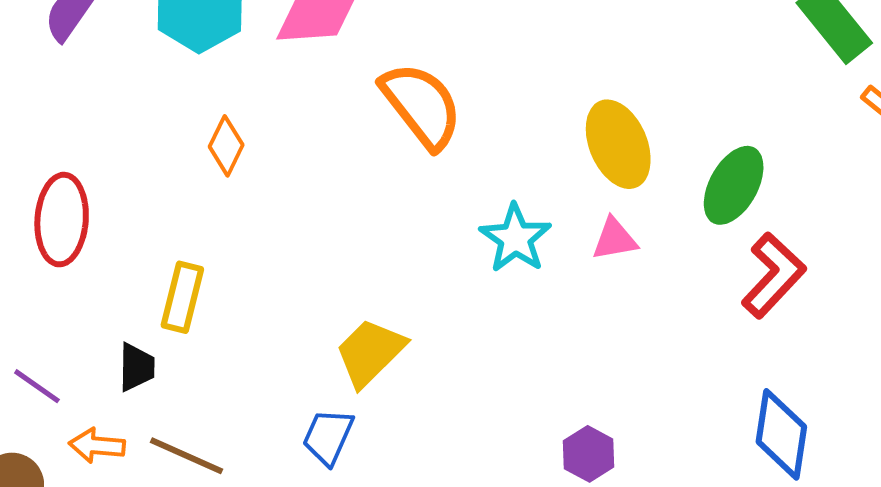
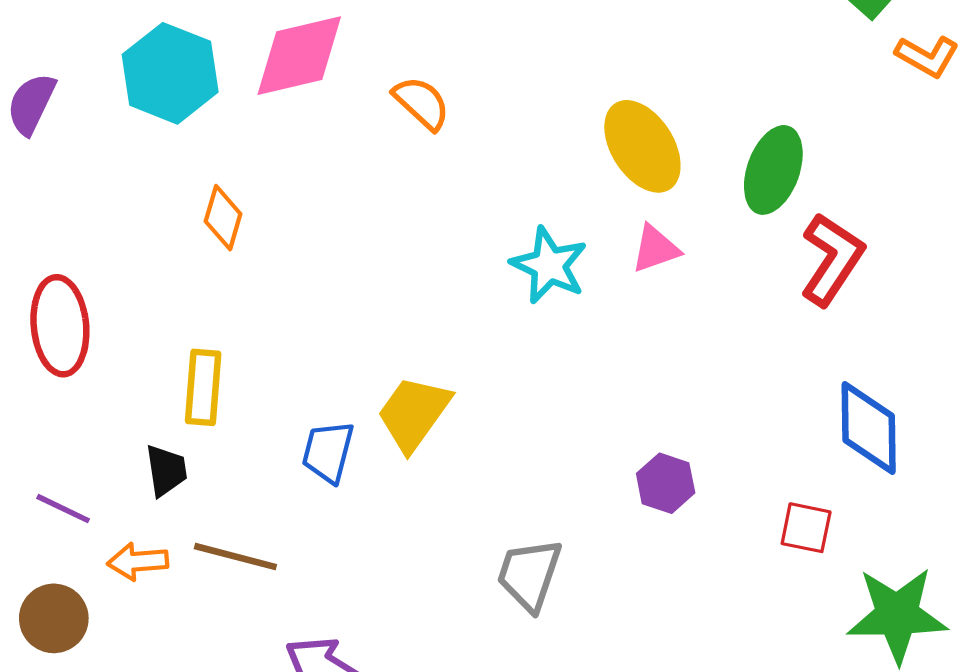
orange semicircle: (421, 105) -> (421, 103), moved, size x0.6
blue trapezoid: (328, 437) -> (328, 452), moved

